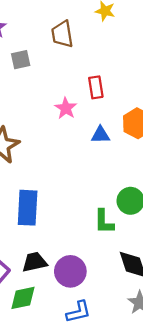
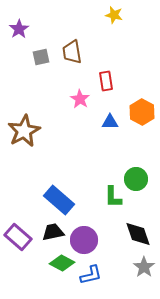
brown trapezoid: (62, 34) -> (72, 52), moved
blue rectangle: (28, 208) -> (59, 200), moved, turned -52
green diamond: (23, 298) -> (62, 263), moved, turned 40

